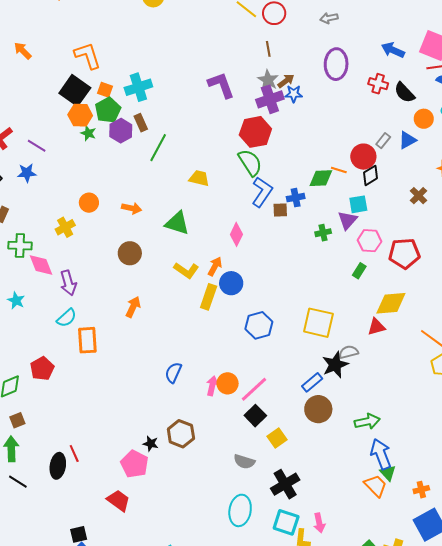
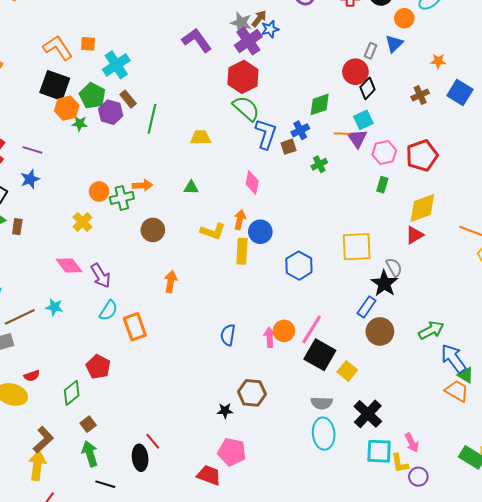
orange square: (105, 90) -> (88, 44), moved
orange line: (339, 170) -> (342, 134), moved
brown cross: (419, 196) -> (420, 95), turned 36
green triangle: (177, 223) -> (191, 188), size x0.6
green cross: (323, 233) -> (319, 164), moved
green cross: (20, 246) -> (122, 198), moved
gray semicircle: (349, 352) -> (394, 267), turned 90
black square: (255, 416) -> (320, 355), size x1.4
pink pentagon: (134, 464) -> (232, 452), moved
cyan ellipse: (240, 510) -> (324, 434), moved

